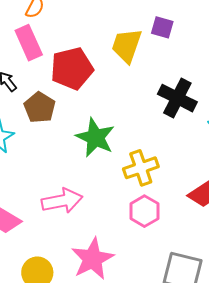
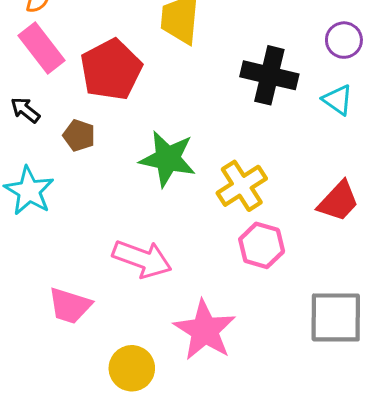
brown pentagon: (40, 107) -> (79, 135), size x0.7
pink arrow: (62, 201) -> (142, 259), turned 45

